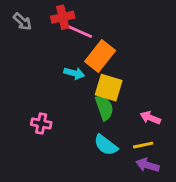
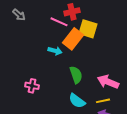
red cross: (63, 17) -> (72, 12), moved
yellow square: (109, 88) -> (88, 29), moved
pink arrow: (150, 118) -> (108, 82), size x1.5

